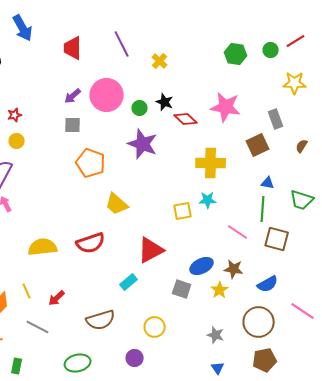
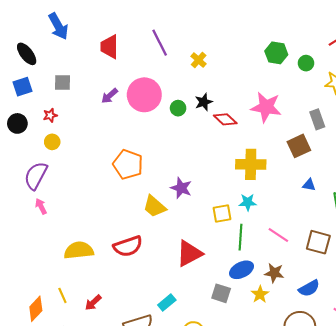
green circle: (271, 50) -> (306, 63), moved
black star: (165, 102) -> (204, 102), turned 30
gray square: (73, 125) -> (62, 83), moved
purple star: (143, 144) -> (181, 188), moved, size x0.7
green line: (263, 209) -> (240, 237), moved
cyan rectangle: (129, 282) -> (167, 303), moved

